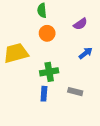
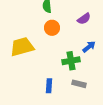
green cross: (49, 72) -> (71, 61), moved

